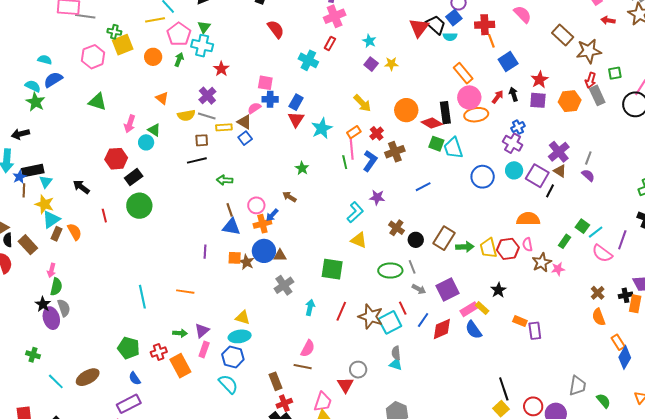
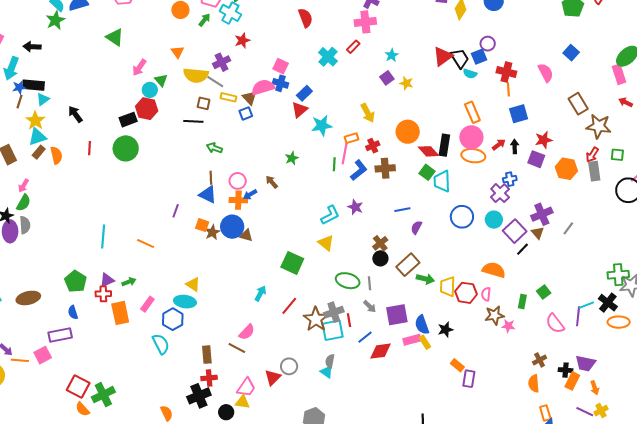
pink semicircle: (254, 108) -> (263, 87), size x1.6
yellow semicircle: (186, 115) -> (196, 75), size x1.4
red hexagon: (116, 159) -> (147, 109), moved
purple semicircle: (588, 175) -> (416, 227), moved, turned -120
brown cross: (396, 228) -> (380, 243), moved
cyan line: (596, 232) -> (586, 305), moved
purple line: (622, 240) -> (578, 316), turned -30
green rectangle: (565, 241) -> (522, 301), turned -40
gray cross: (284, 285) -> (334, 312), moved
blue semicircle: (474, 330) -> (422, 325), moved
purple triangle: (202, 331) -> (107, 280), moved
green arrow: (180, 333) -> (129, 282), turned -40

